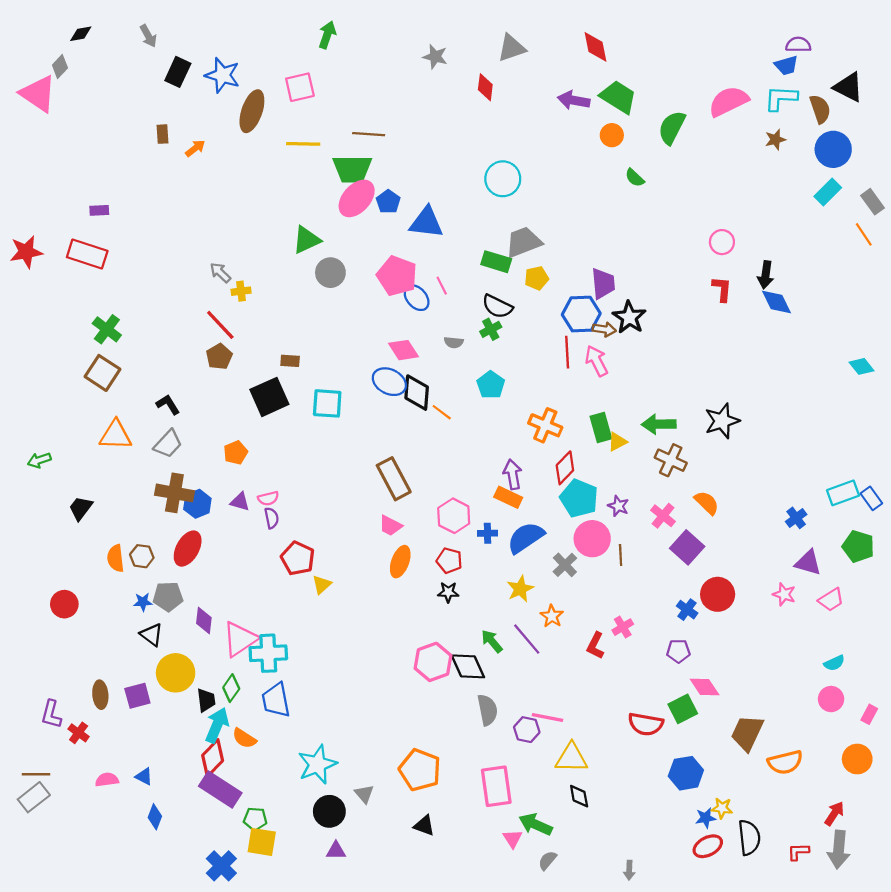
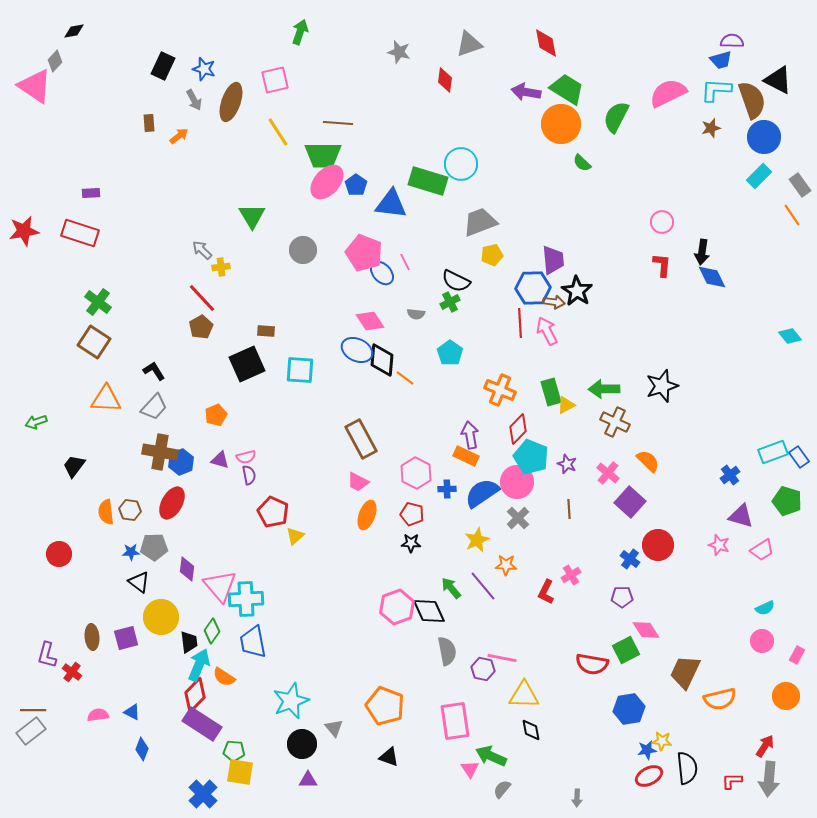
gray arrow: (148, 36) -> (194, 100), moved
blue star: (222, 75) -> (204, 69), size x0.7
brown semicircle: (820, 109) -> (752, 100), size x1.4
orange circle: (612, 135) -> (561, 124), size x1.8
yellow line: (303, 144) -> (278, 132), turned 56
green triangle: (306, 240) -> (252, 216), moved, turned -36
green rectangle: (496, 262) -> (428, 181), moved, size x1.4
pink circle: (592, 539) -> (517, 482), moved
orange star: (552, 616) -> (506, 565), turned -30
pink triangle: (240, 639) -> (220, 586), turned -36

